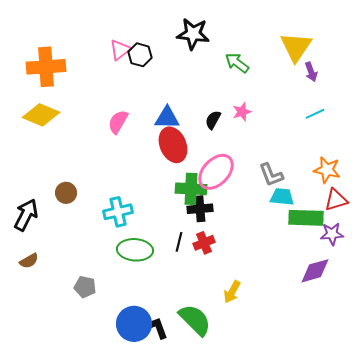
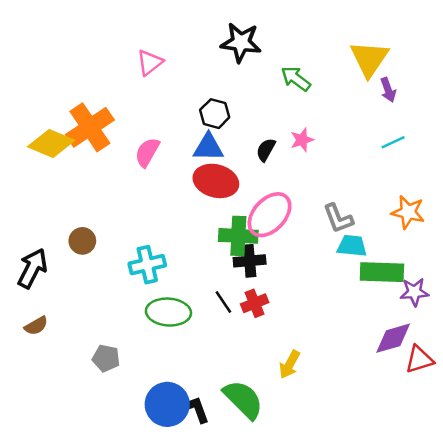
black hexagon: (140, 55) -> (215, 114), moved
orange cross: (46, 67) -> (90, 127), moved, turned -30
red ellipse: (173, 145) -> (216, 181), turned -52
red triangle: (336, 200) -> (419, 359), moved
black line: (179, 242) -> (223, 302), turned -48

